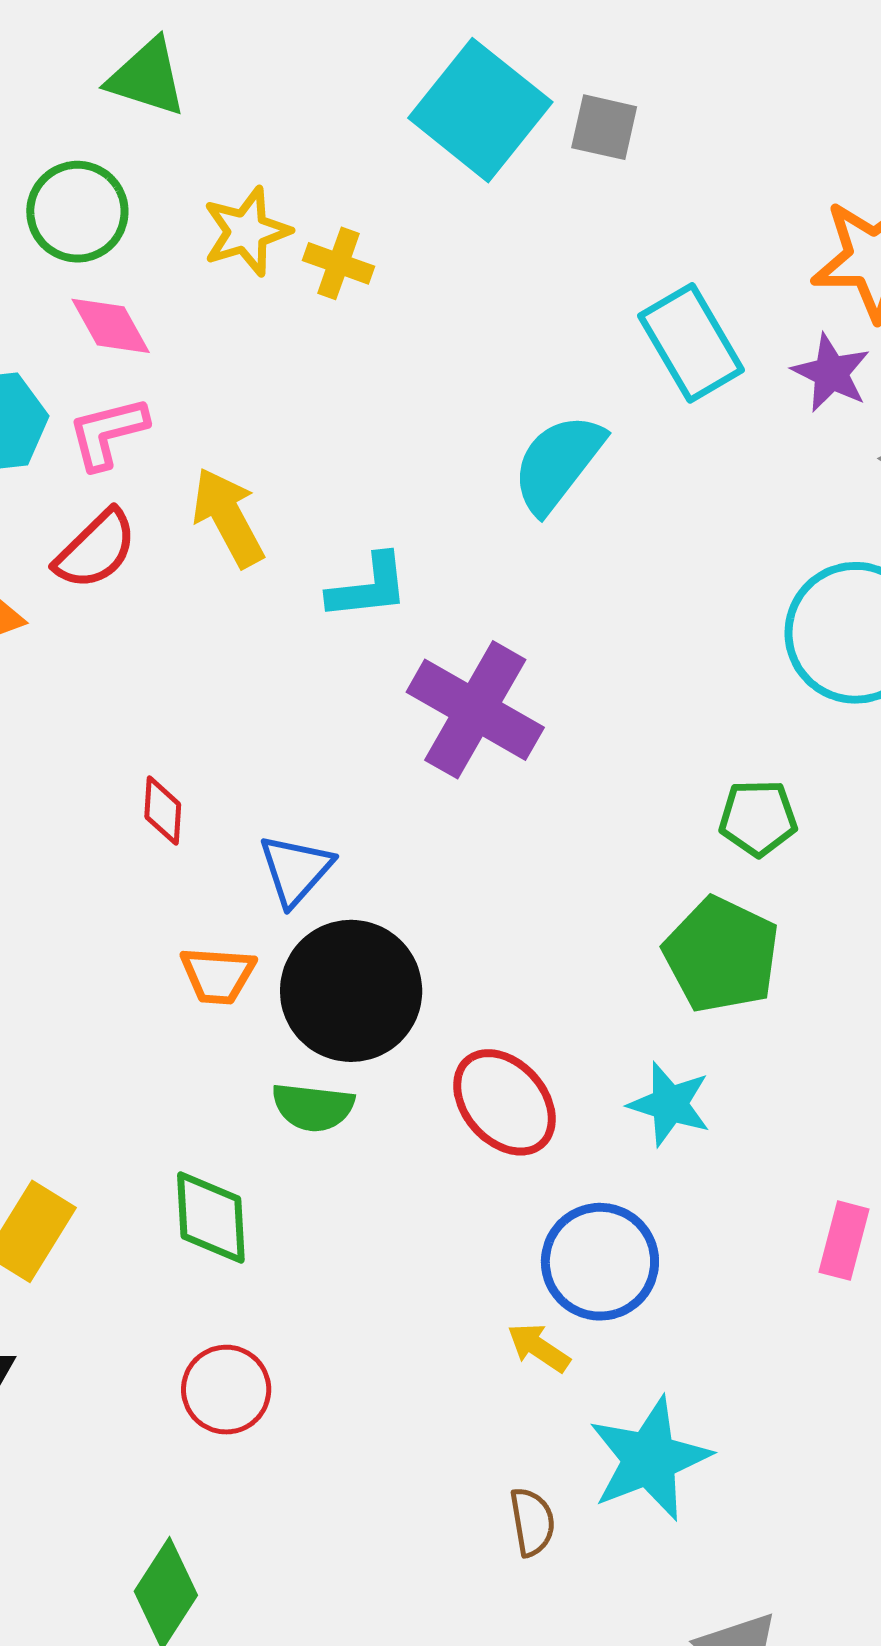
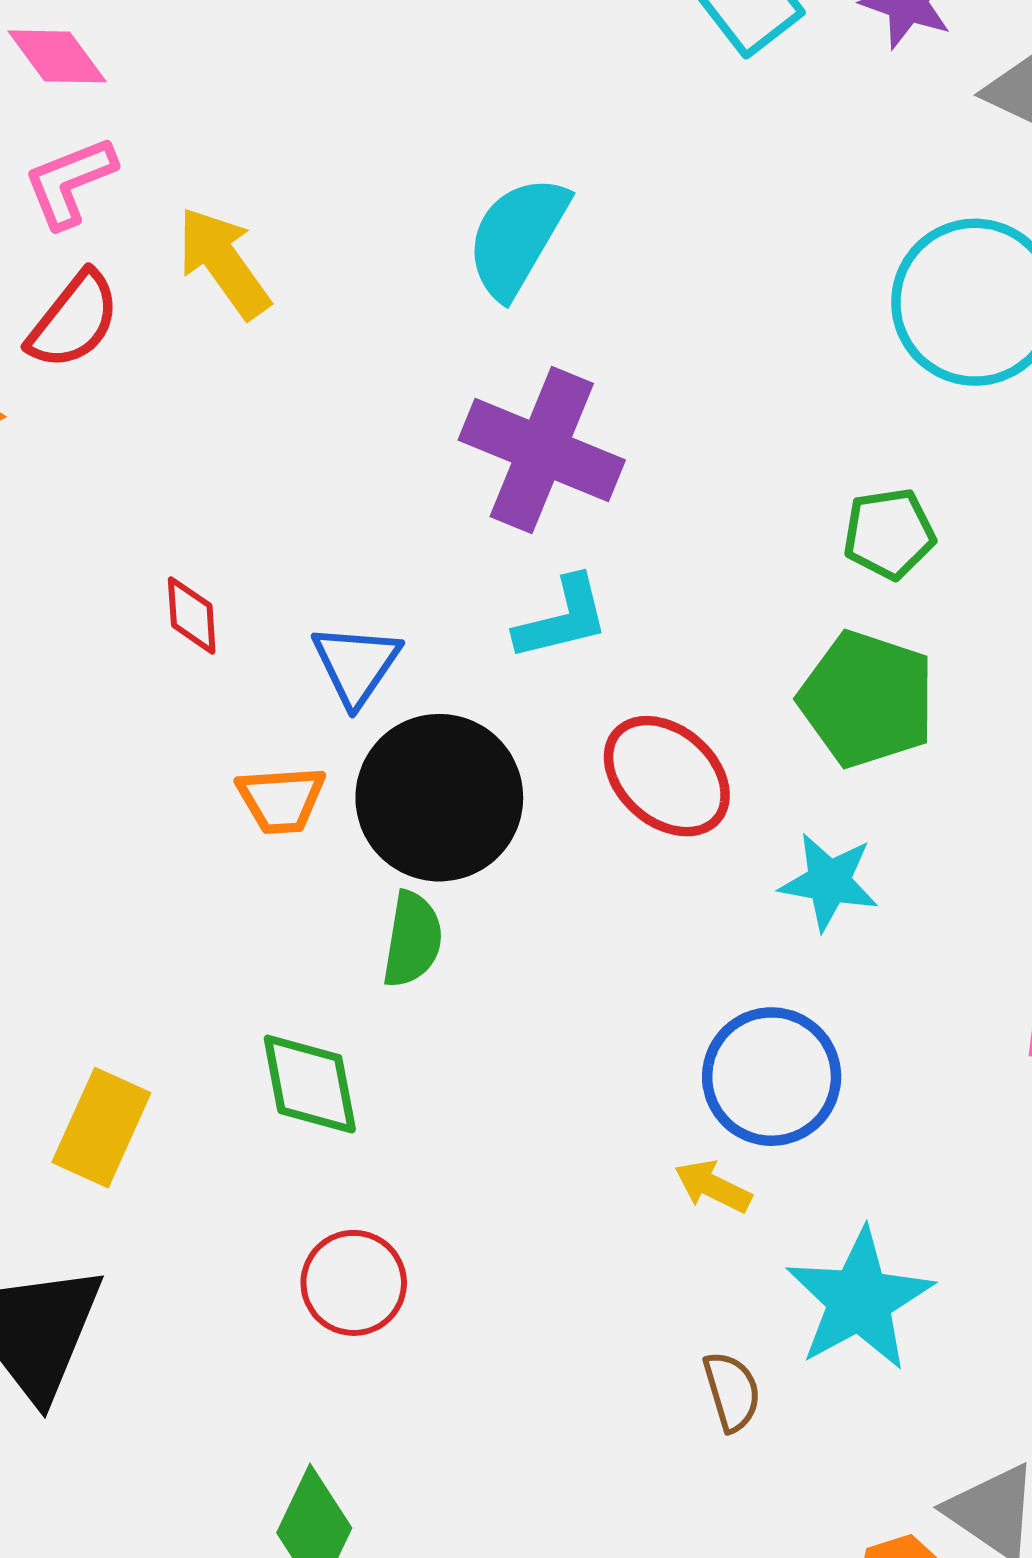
cyan semicircle: (558, 463) -> (517, 237), moved
cyan L-shape: (368, 587) -> (562, 618), moved
red ellipse: (504, 1102) -> (667, 776), moved
green semicircle: (313, 1107) -> (412, 939), turned -80

